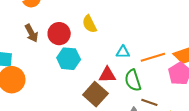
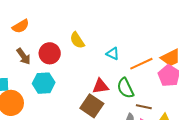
cyan triangle: (123, 52) -> (113, 54), moved, turned 32
cyan hexagon: (69, 59) -> (44, 83), moved

